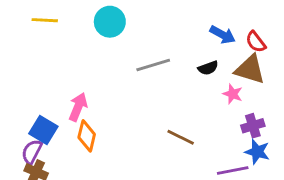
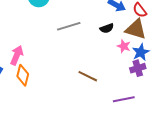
blue star: (257, 152) -> (141, 52), moved, turned 30

